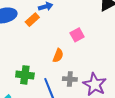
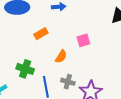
orange rectangle: (32, 20) -> (41, 34), moved

